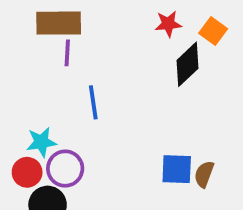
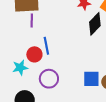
purple circle: (65, 169) -> (49, 79), moved
red circle: (27, 172) -> (34, 54), moved

